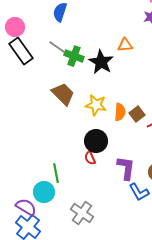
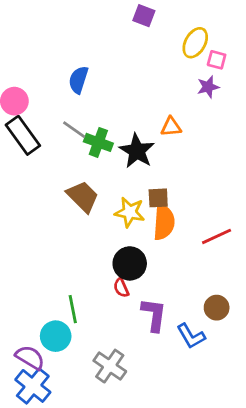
orange semicircle: (120, 112) -> (164, 222), size x1.4
brown square: (137, 114) -> (158, 198), moved, turned 35
purple L-shape: (126, 168) -> (154, 315), moved

